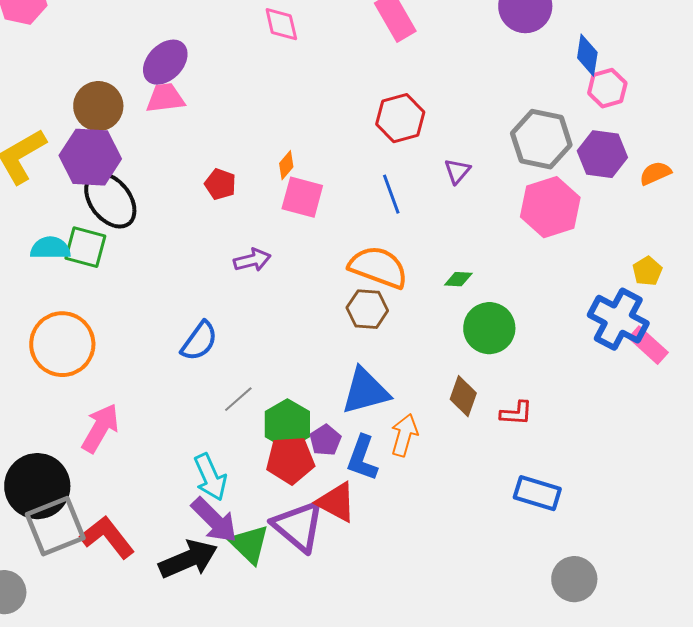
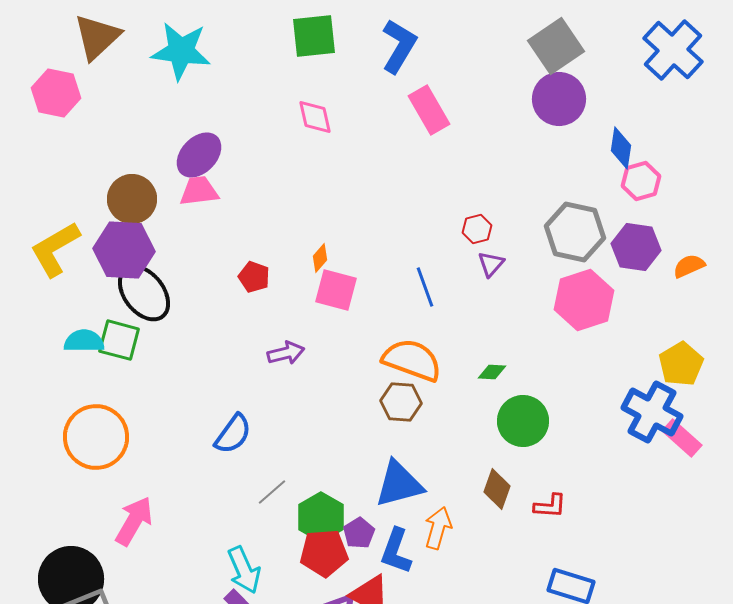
red hexagon: (400, 118) -> (477, 229), moved, size x0.6
yellow pentagon: (647, 271) -> (681, 364), size x1.5

